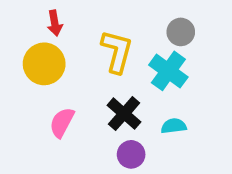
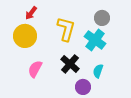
red arrow: (55, 23) -> (31, 13), turned 48
cyan semicircle: (174, 126) -> (98, 71), turned -64
purple circle: (131, 154) -> (83, 87), moved

